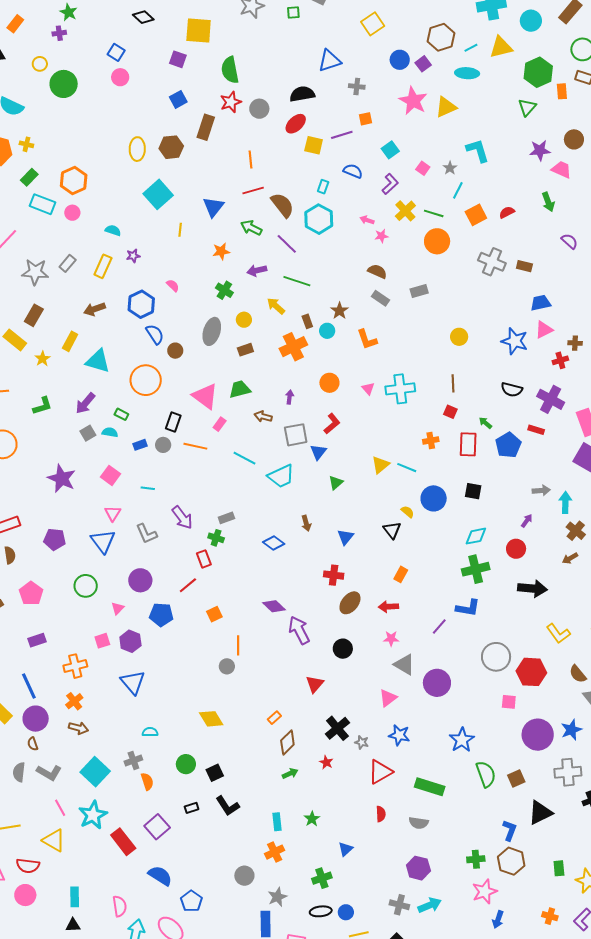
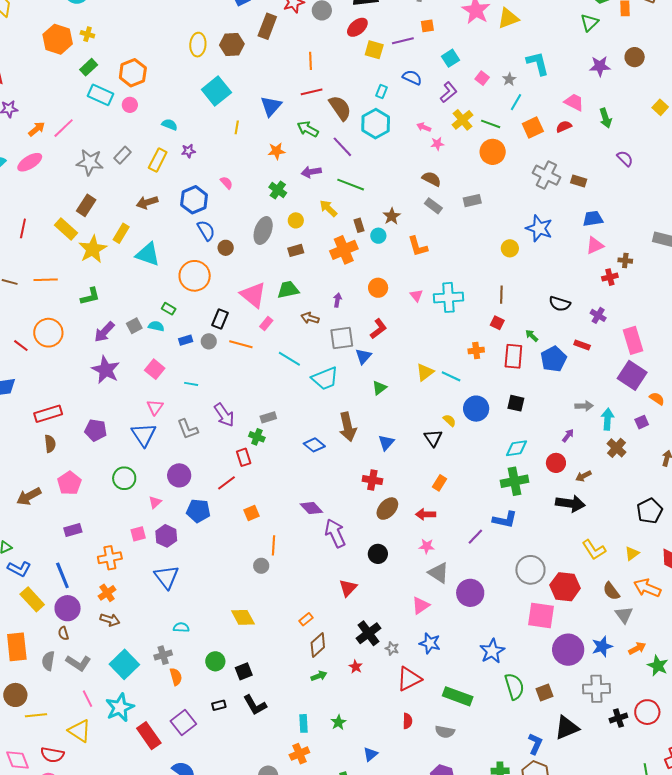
pink trapezoid: (561, 170) -> (574, 102), moved
blue star: (515, 341) -> (539, 228), moved
yellow star: (42, 359) -> (93, 249), size x1.8
purple cross: (551, 399) -> (598, 315), size x0.6
purple arrow: (85, 403) -> (104, 332), moved
brown arrow: (306, 523) -> (348, 427), size x1.8
brown arrow: (570, 558) -> (583, 476), moved
pink square: (509, 702) -> (541, 616), size x1.8

